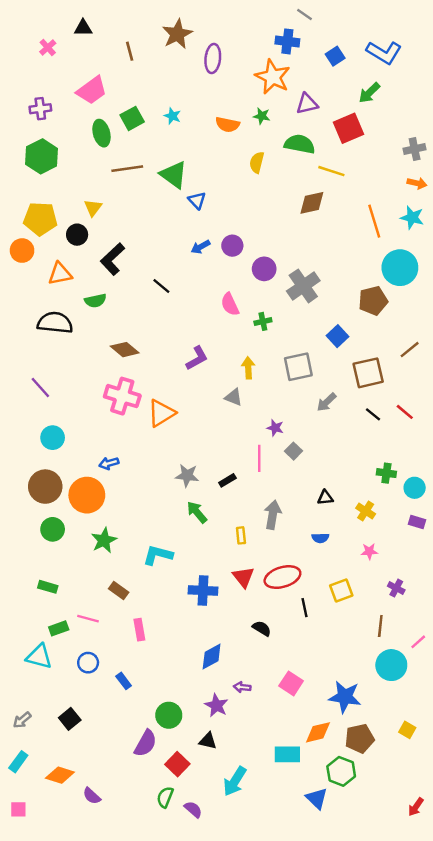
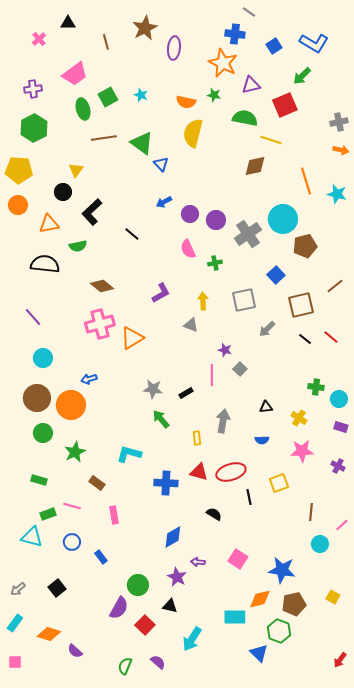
yellow semicircle: (257, 162) -> (193, 133), moved, size x1.6
cyan star: (412, 217) -> (337, 194), moved
yellow pentagon: (40, 219) -> (19, 170), moved
purple circle: (232, 246) -> (190, 214), moved
cyan circle: (400, 268) -> (283, 219), moved
pink cross: (122, 396) -> (100, 324), turned -32
green star: (104, 540) -> (75, 452), moved
pink star: (369, 551) -> (302, 451), size x1.6
red triangle: (243, 577) -> (199, 472), turned -36
purple cross: (396, 588) -> (338, 466), moved
cyan circle: (391, 665) -> (320, 544), size x0.7
green semicircle: (165, 797) -> (125, 666), moved

